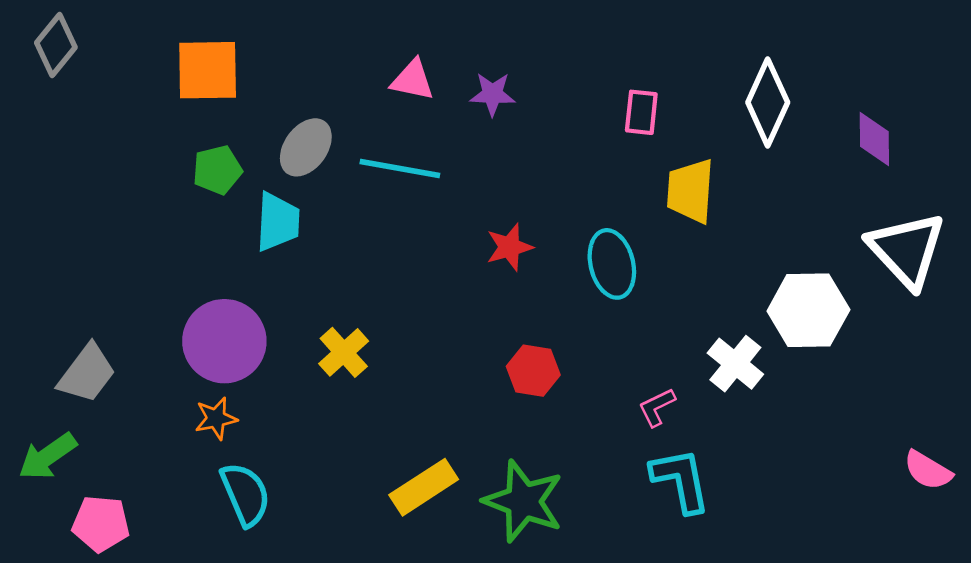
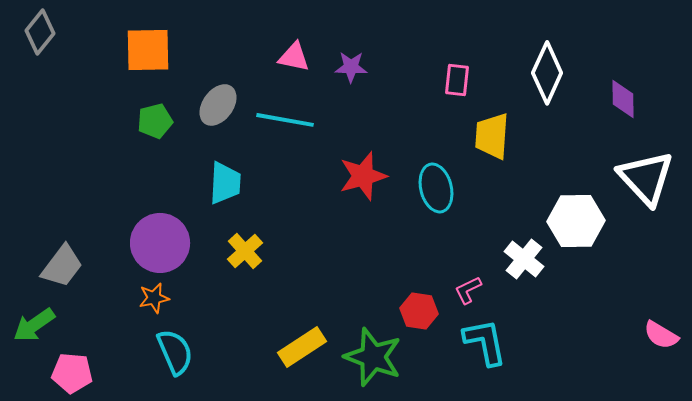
cyan trapezoid: (278, 222) -> (225, 183), moved
red star: (509, 247) -> (363, 176), size x1.4
red hexagon: (533, 371) -> (419, 311), moved

